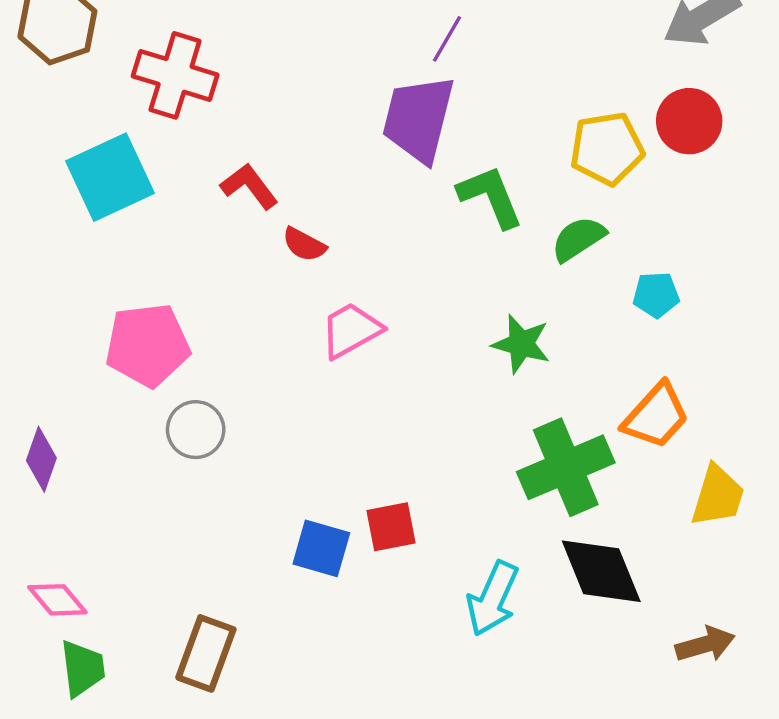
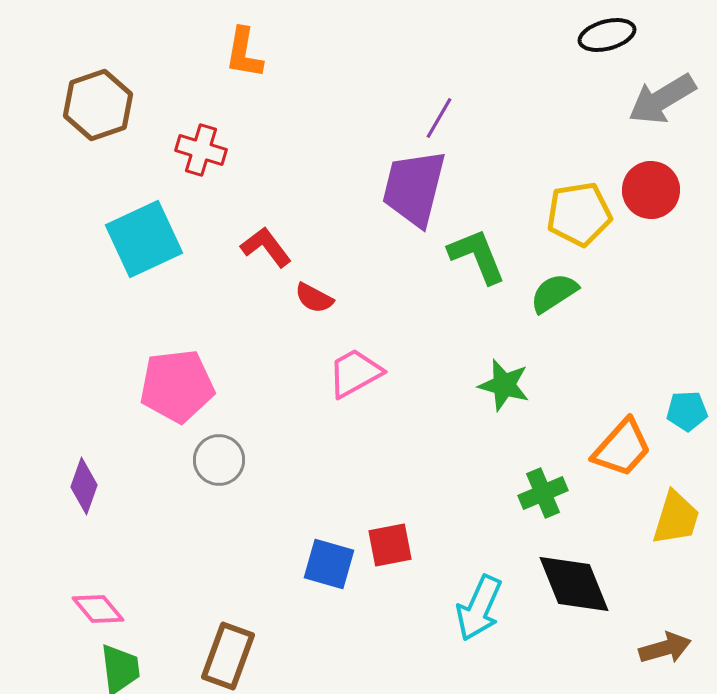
red cross: (175, 75) -> (201, 150), size x0.7
cyan pentagon: (656, 295) -> (687, 411), moved
green cross: (566, 467) -> (543, 493), size x0.6

